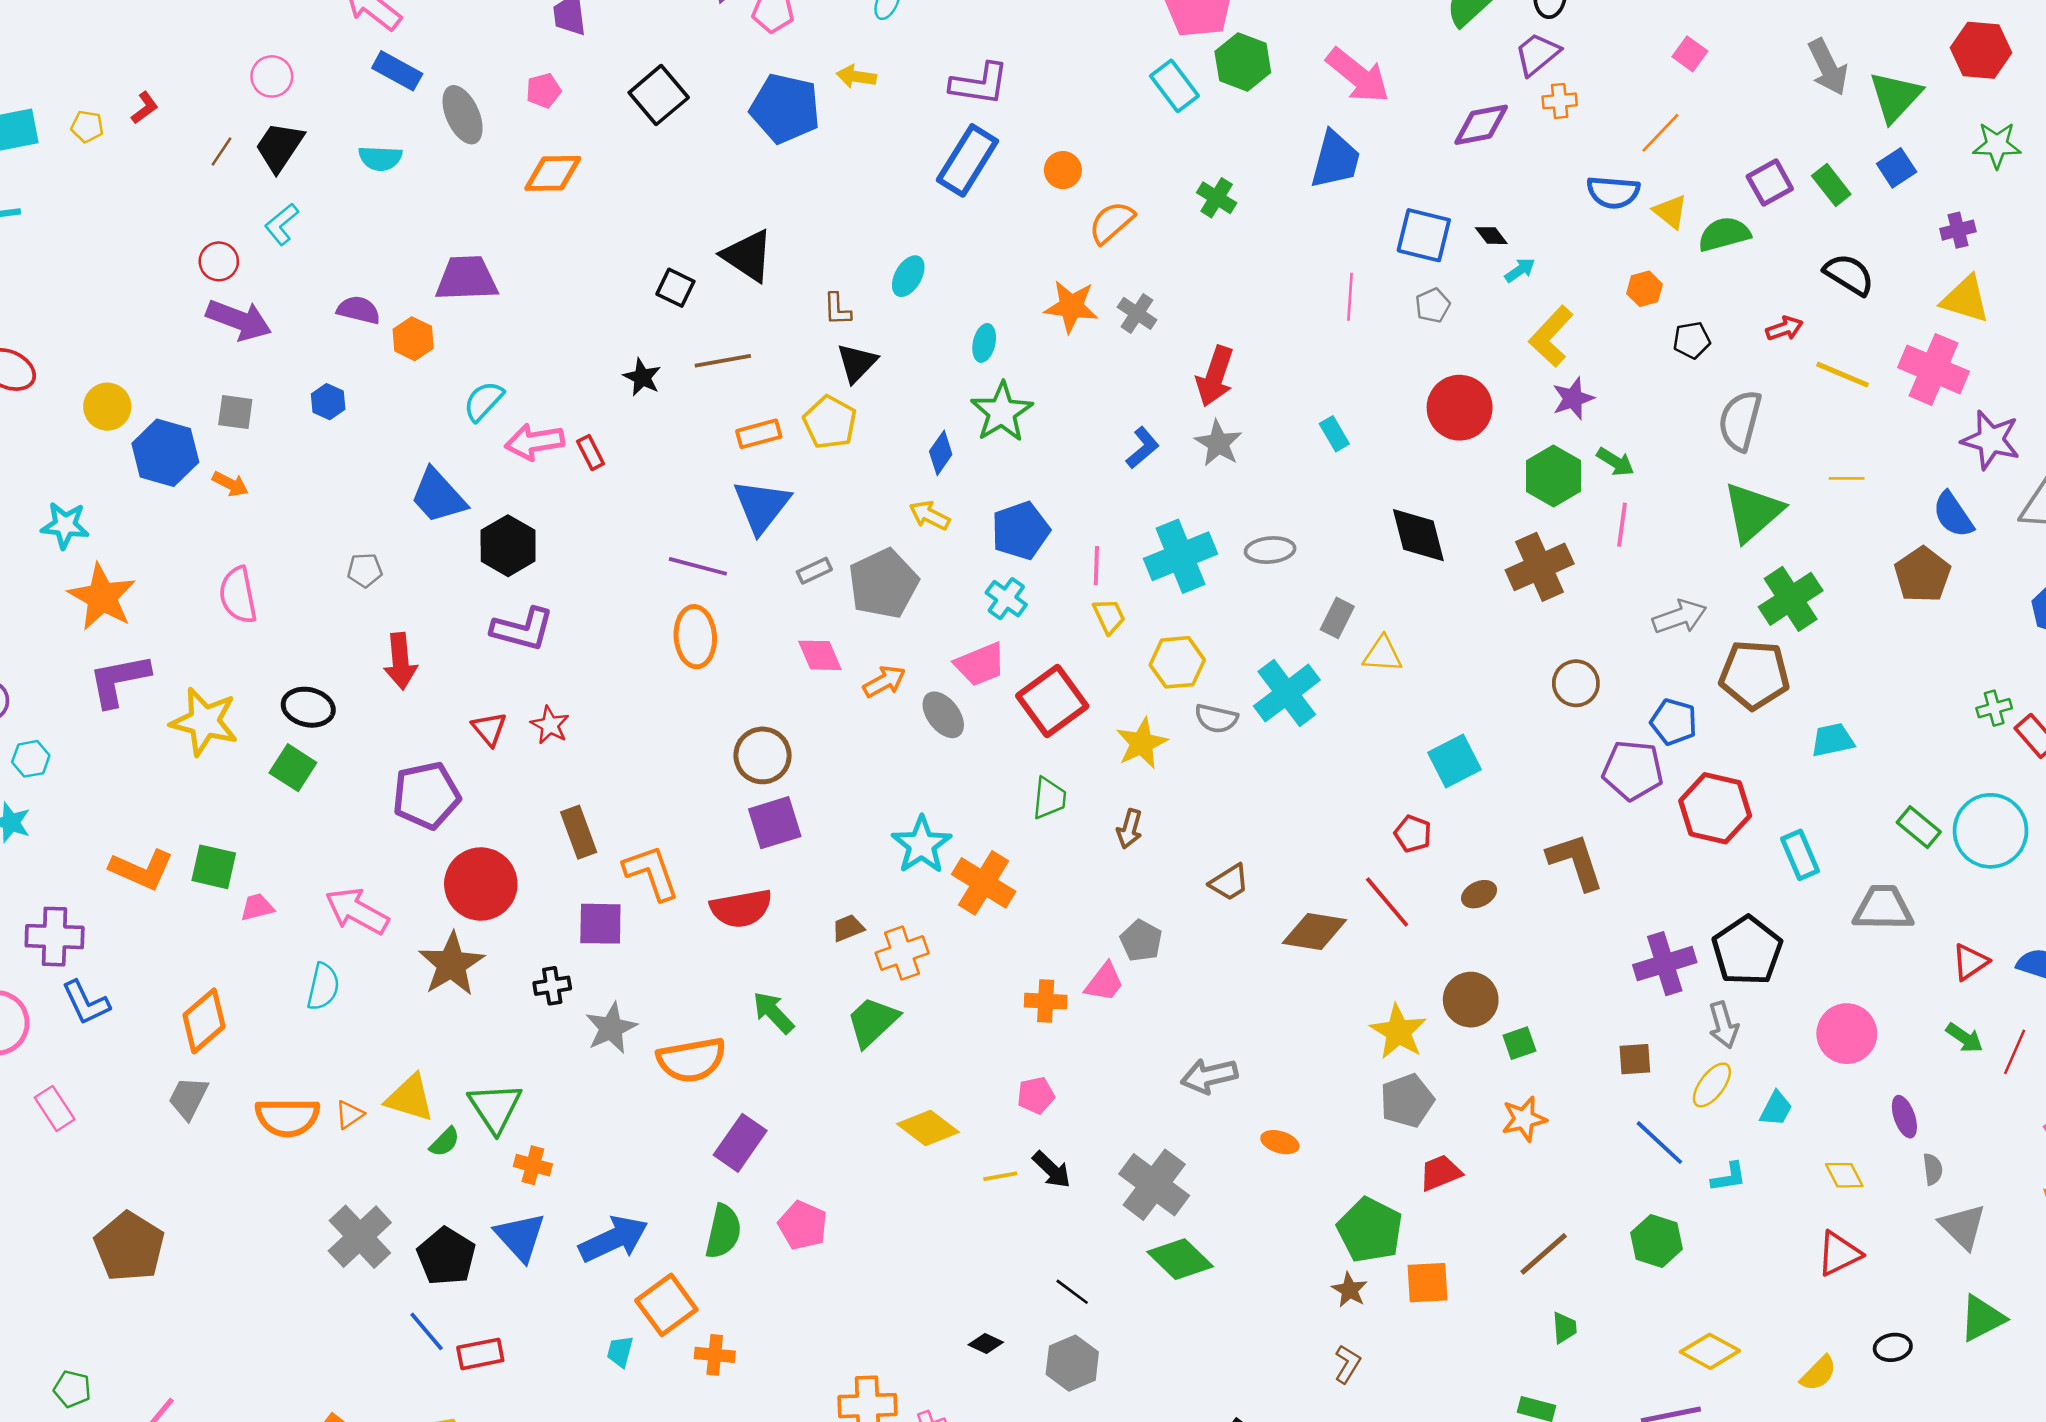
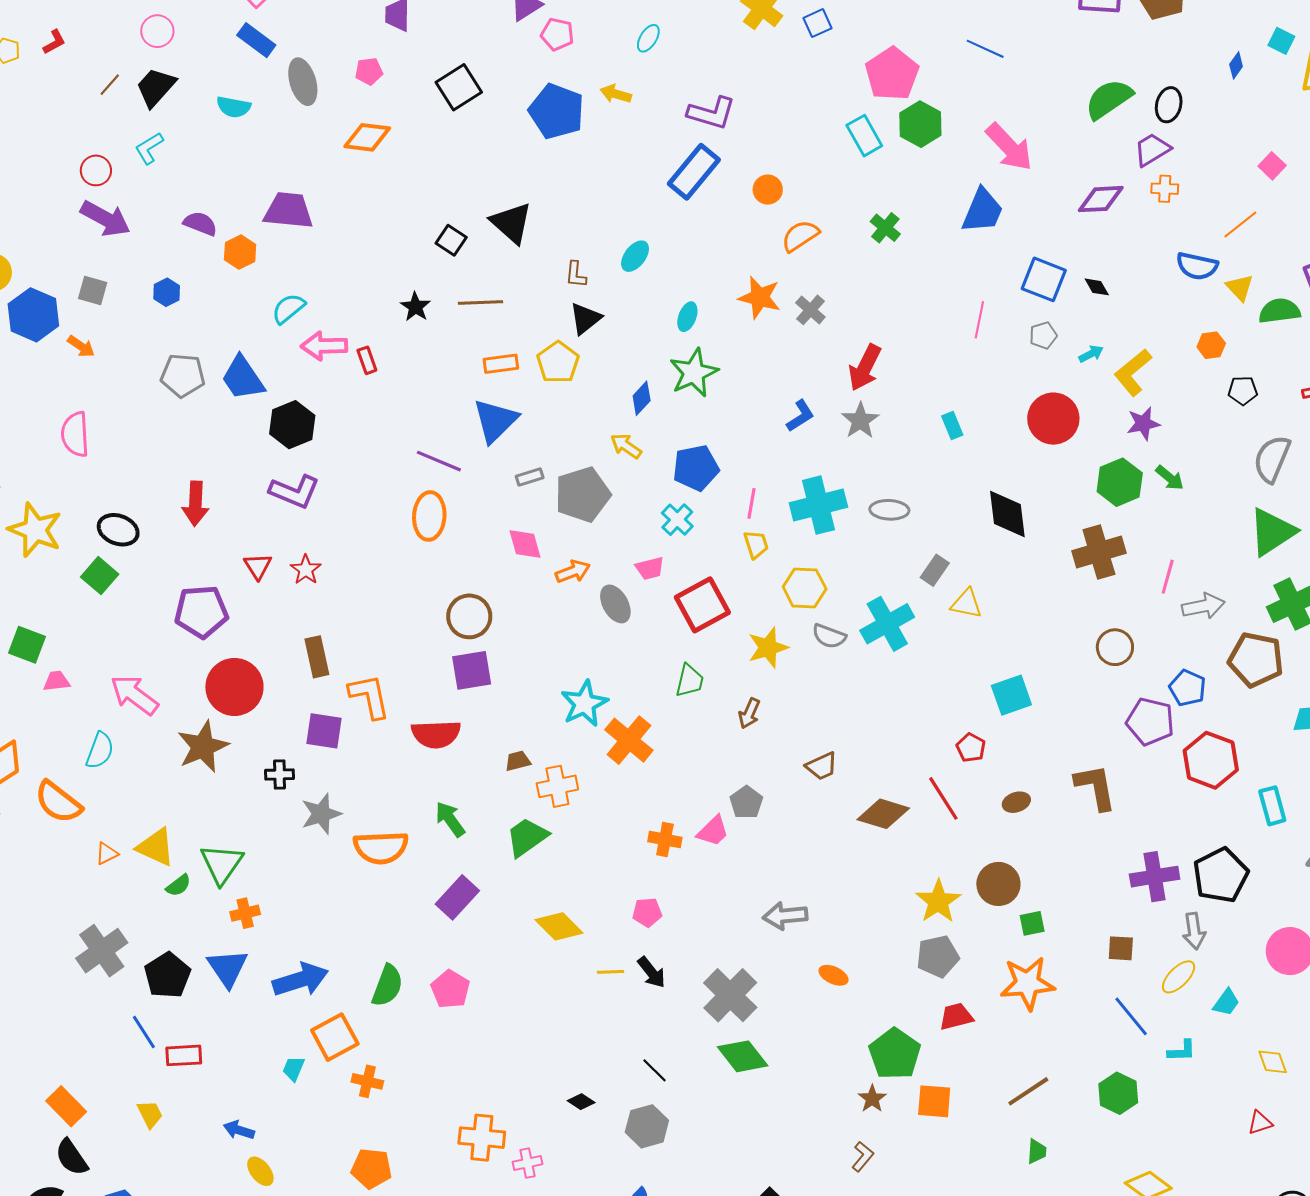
cyan arrow: (1520, 270) -> (1091, 354), moved
pink line: (1622, 525) -> (1168, 577), moved
gray pentagon: (365, 570) -> (183, 375), moved, size x1.6
pink trapezoid: (980, 664) -> (650, 568), size x0.7
orange semicircle: (287, 1117) -> (58, 802), moved, turned 30
orange star: (1524, 1119) -> (1027, 983), size x1.5
purple rectangle: (740, 1143) -> (457, 897), moved
orange cross: (533, 1165) -> (245, 913), turned -36
red triangle: (1839, 1254) -> (1260, 1123), size x0.7

